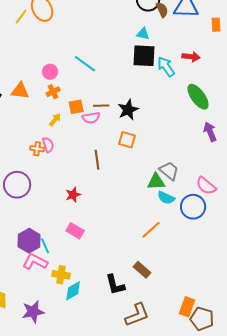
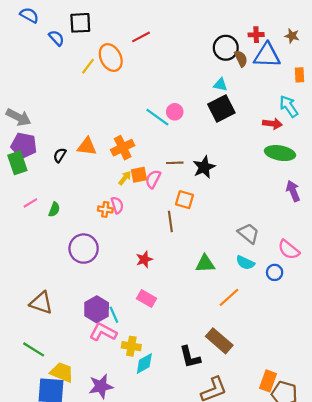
black square: (144, 56) -> (221, 109), turned -30
red arrow: (191, 57) -> (272, 124), moved
cyan arrow: (166, 67) -> (289, 106), moved
pink circle: (50, 72) -> (175, 112), moved
orange cross: (53, 92) -> (123, 148), size x1.5
green ellipse: (198, 97) -> (280, 153), turned -44
orange square: (76, 107) -> (139, 175), moved
pink semicircle: (91, 118) -> (153, 179), moved, turned 126
orange square: (127, 140) -> (184, 200), moved
green triangle: (156, 182) -> (205, 264), moved
blue circle: (193, 207) -> (275, 272), size x0.6
brown rectangle: (142, 270) -> (219, 341), size x1.4

